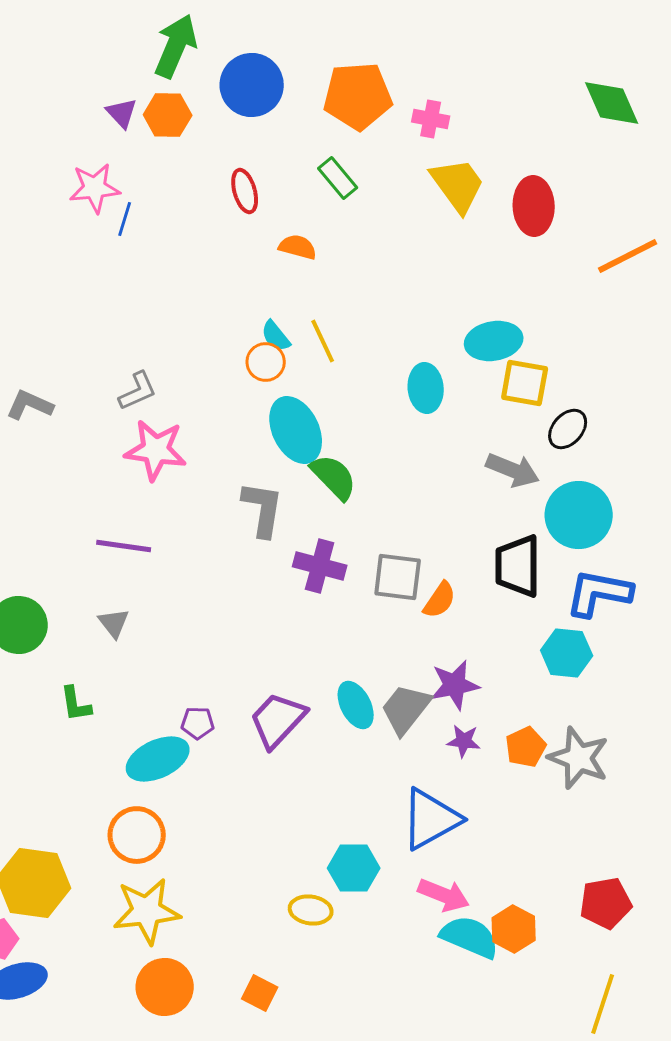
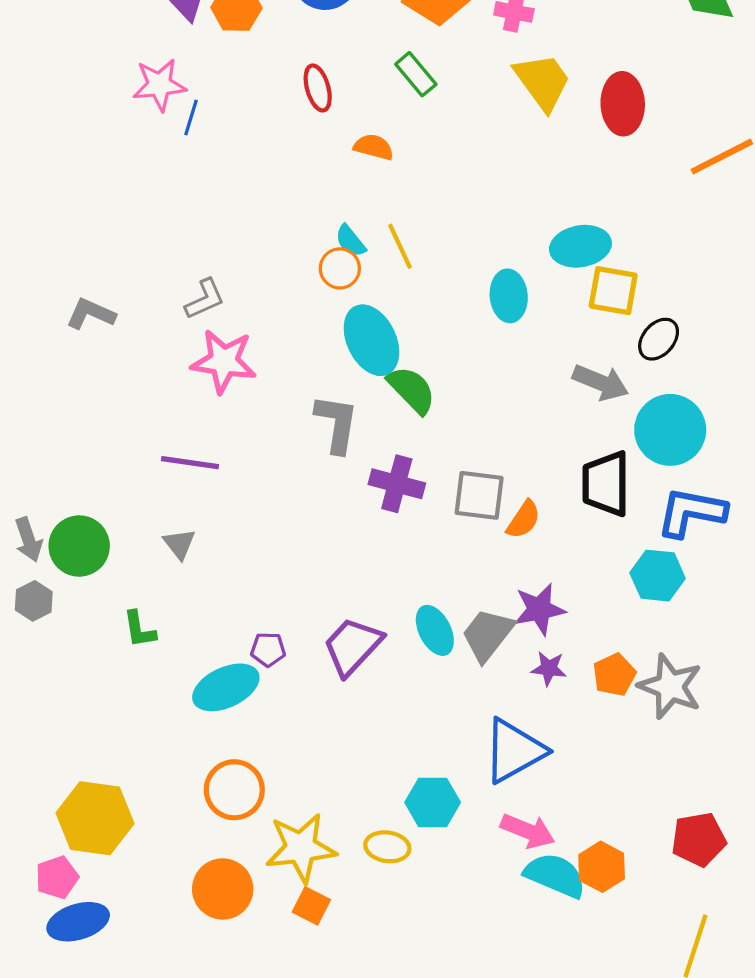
orange circle: (137, 835) -> (234, 790), moved
yellow star: (147, 911) -> (301, 848), moved
orange circle: (165, 987) -> (223, 889), moved
orange square: (260, 993) -> (311, 906), moved

